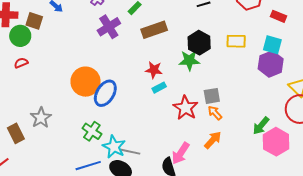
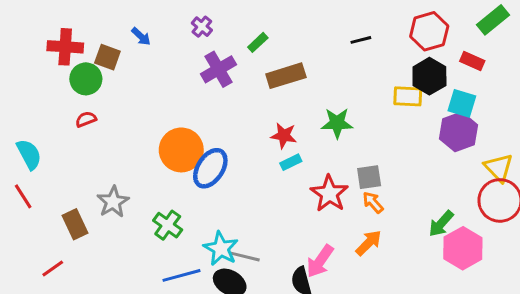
black hexagon: (199, 43) -> (429, 76), moved
green cross: (92, 131) -> (168, 225), moved

